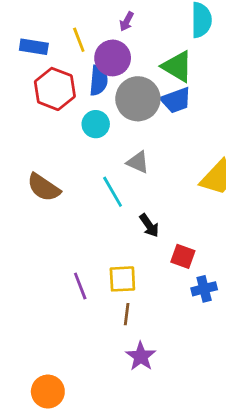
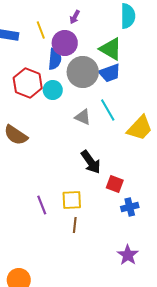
red hexagon: (55, 89) -> (28, 83), moved
cyan line: (113, 192) -> (108, 110), moved
black arrow: (149, 225) -> (91, 162), size x1.4
purple star: (141, 356) -> (128, 255), moved

